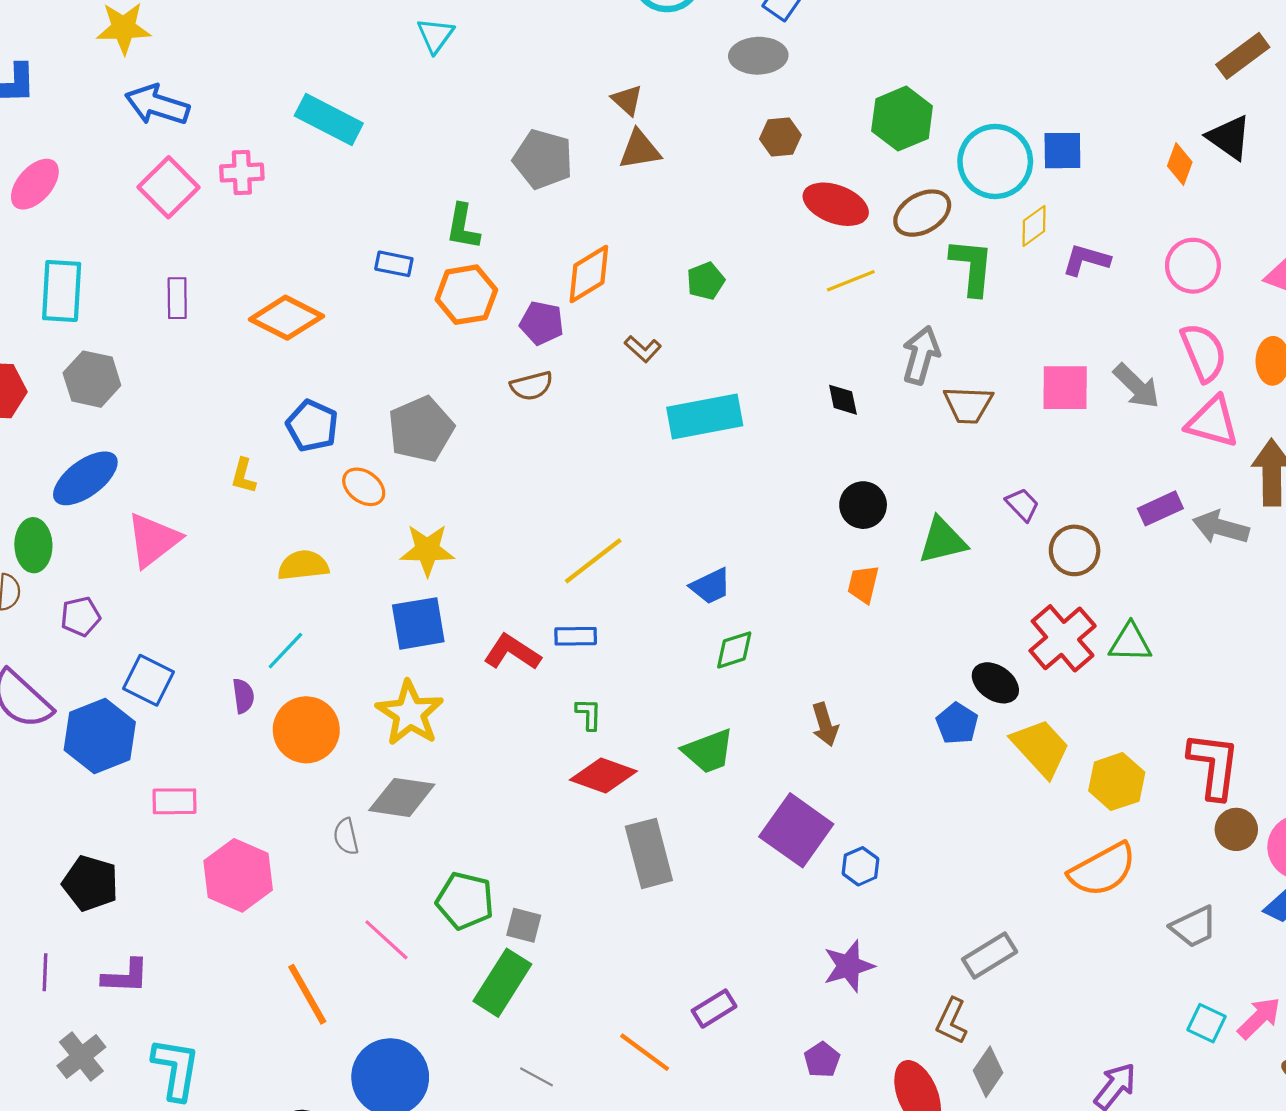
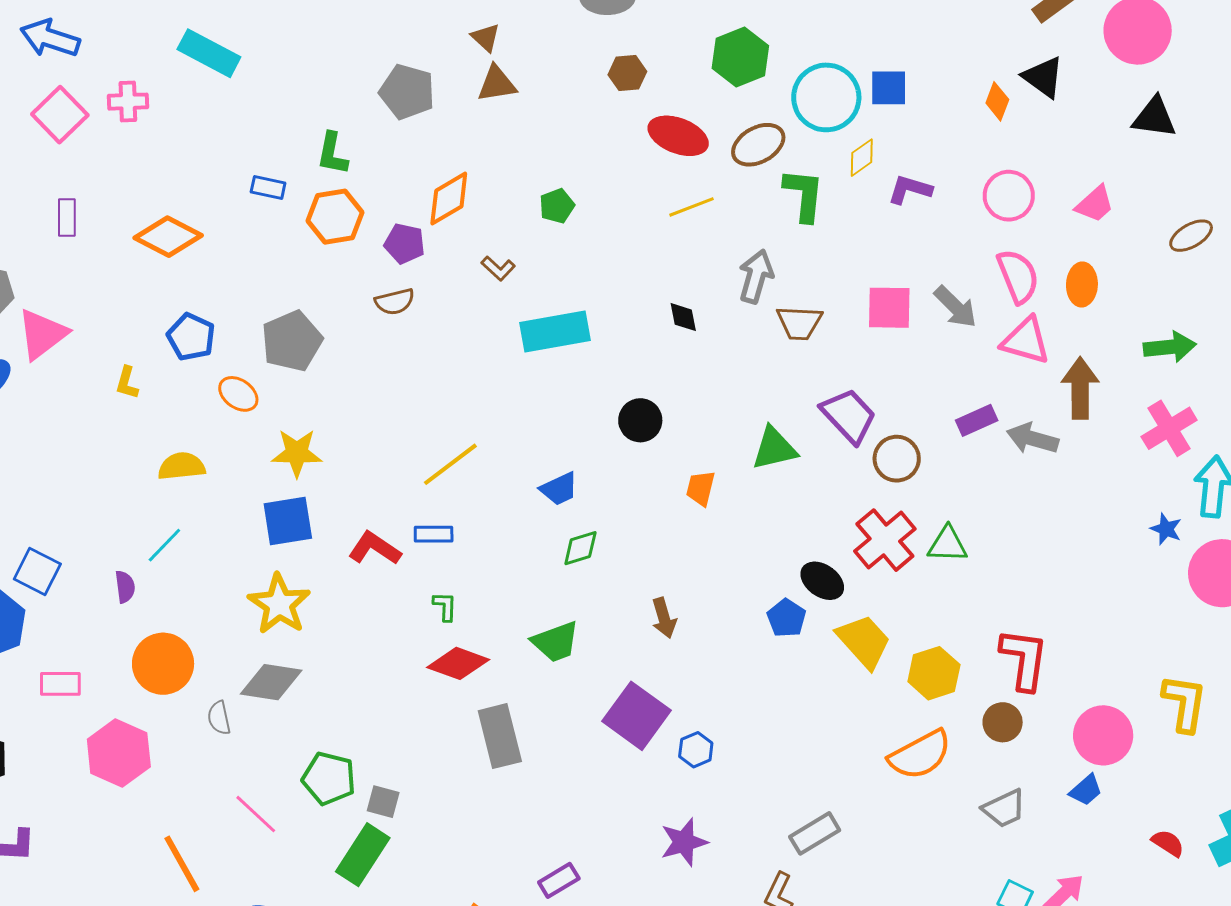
black circle: (863, 505) -> (640, 420), moved
purple trapezoid: (1022, 505) -> (849, 416), size x1.8
pink triangle: (153, 540) -> (42, 334), moved
orange circle: (306, 730) -> (163, 664), moved
brown circle: (1236, 829) -> (1003, 722), moved

